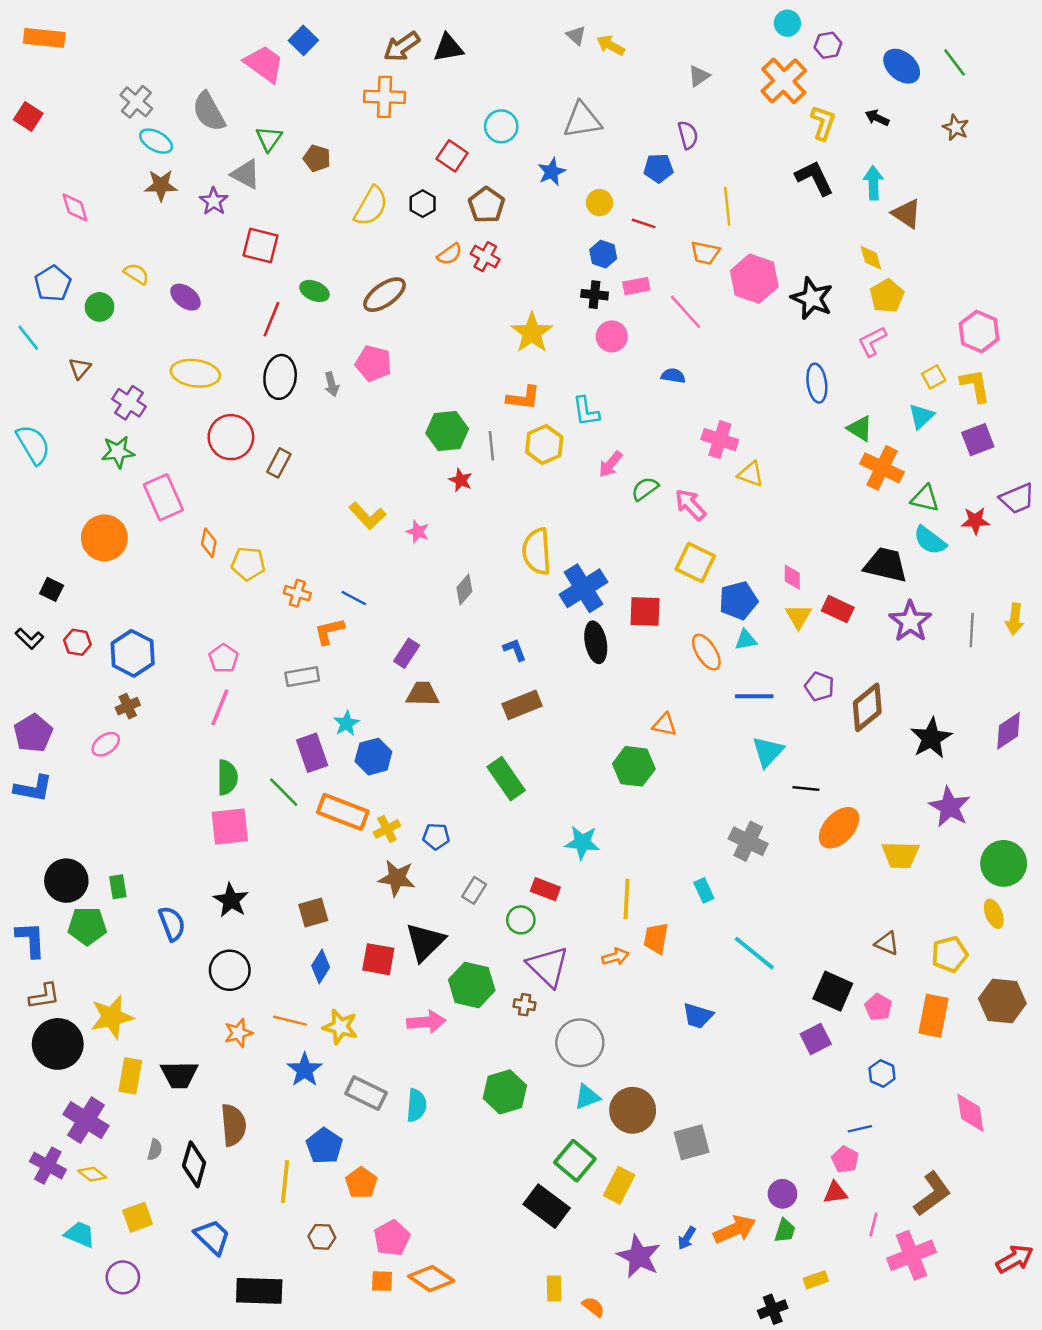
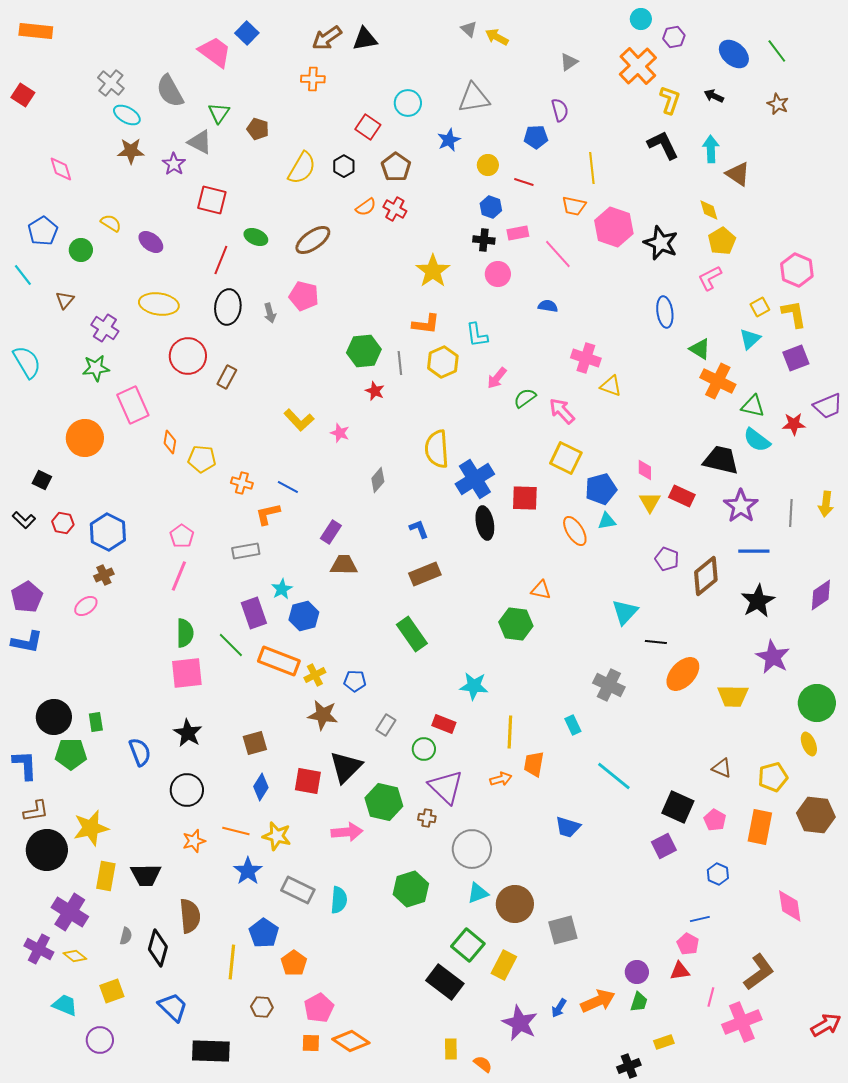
orange cross: (384, 97) -> (313, 79), size x0.7
blue line: (754, 696) -> (754, 551), moved

